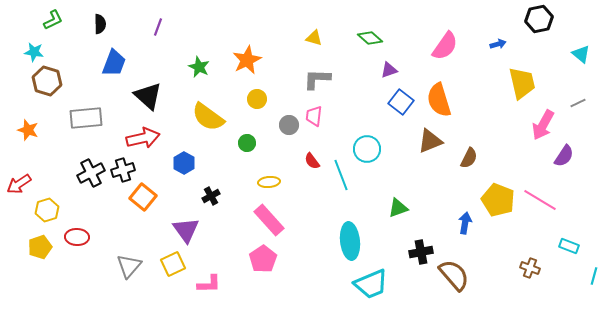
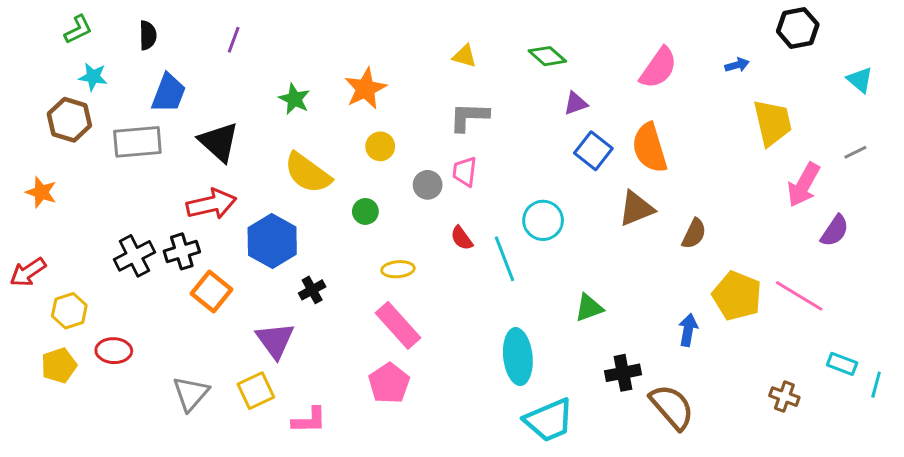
cyan star: (34, 52) -> (93, 77), moved
gray rectangle: (86, 118) -> (137, 142), moved
blue hexagon: (184, 163) -> (272, 241), size x1.6
cyan line: (594, 276) -> (876, 385), moved

